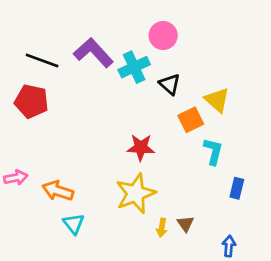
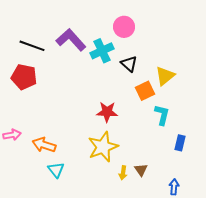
yellow triangle: (217, 100) -> (165, 76), turned 40

